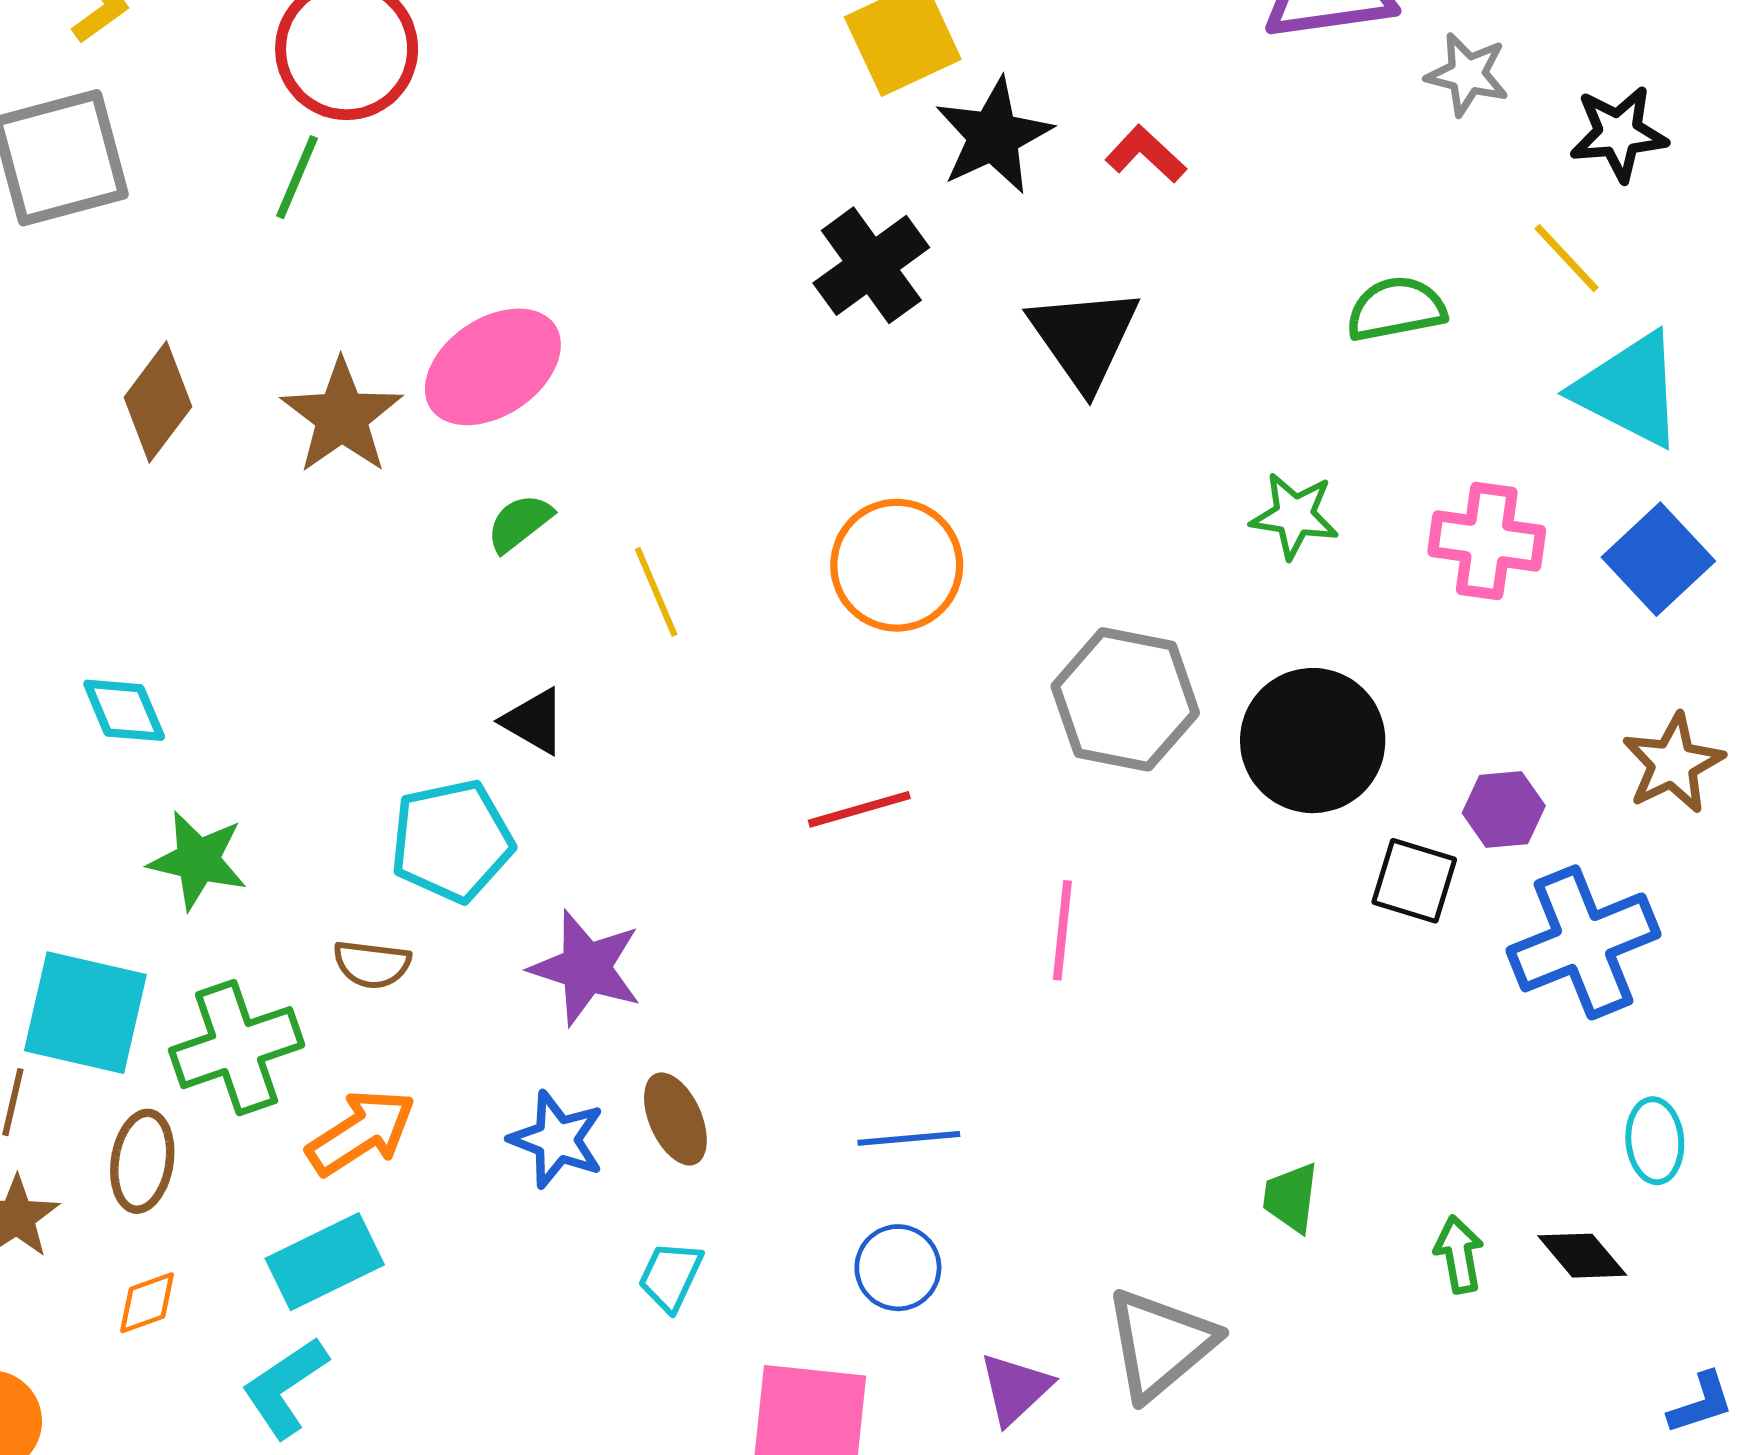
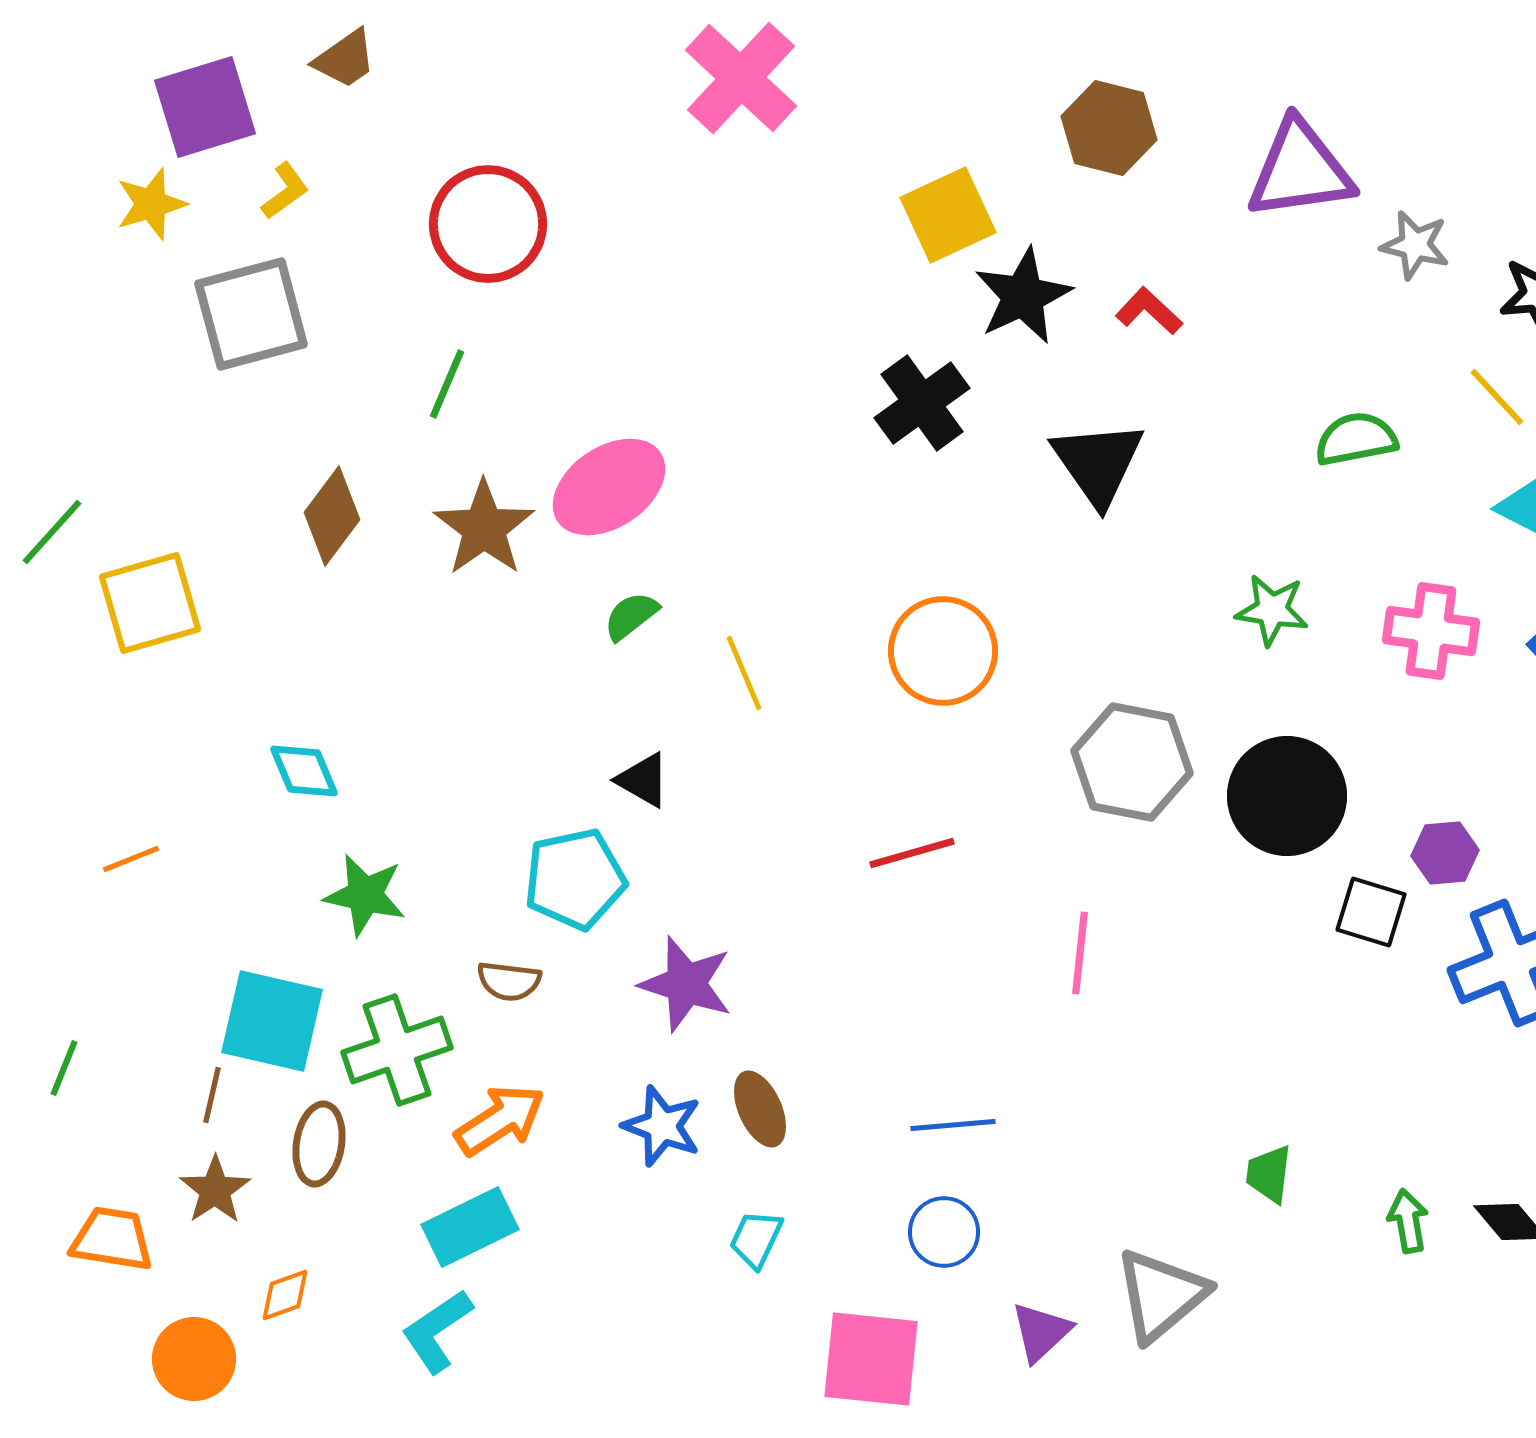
green line: (297, 177) -> (447, 384), moved
orange diamond: (147, 1303) -> (285, 1295), moved

